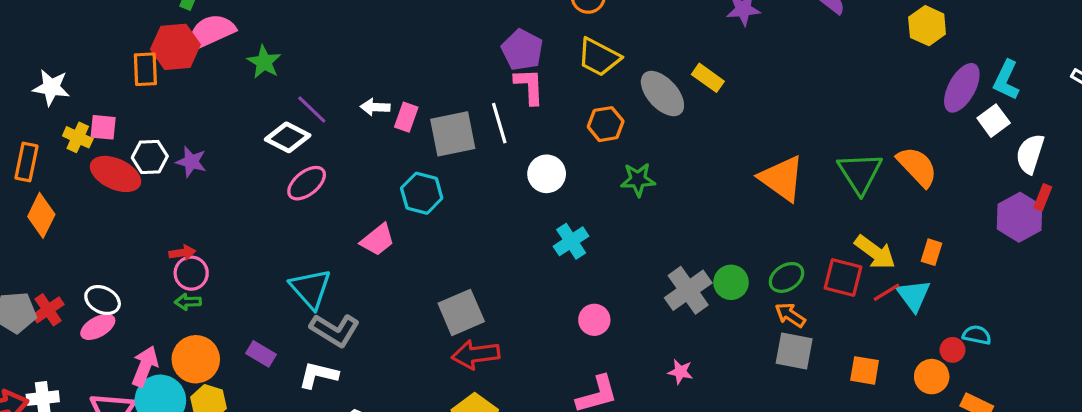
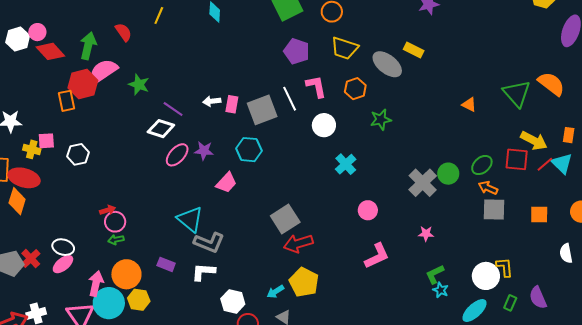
pink L-shape: (529, 86) -> (316, 86), moved
purple star: (191, 162) -> (204, 151), moved
red ellipse: (115, 174) -> (24, 178), moved
orange triangle: (782, 178) -> (469, 105), size x0.5

